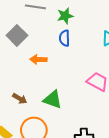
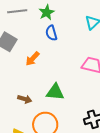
orange arrow: (38, 59) -> (33, 59), turned -35

